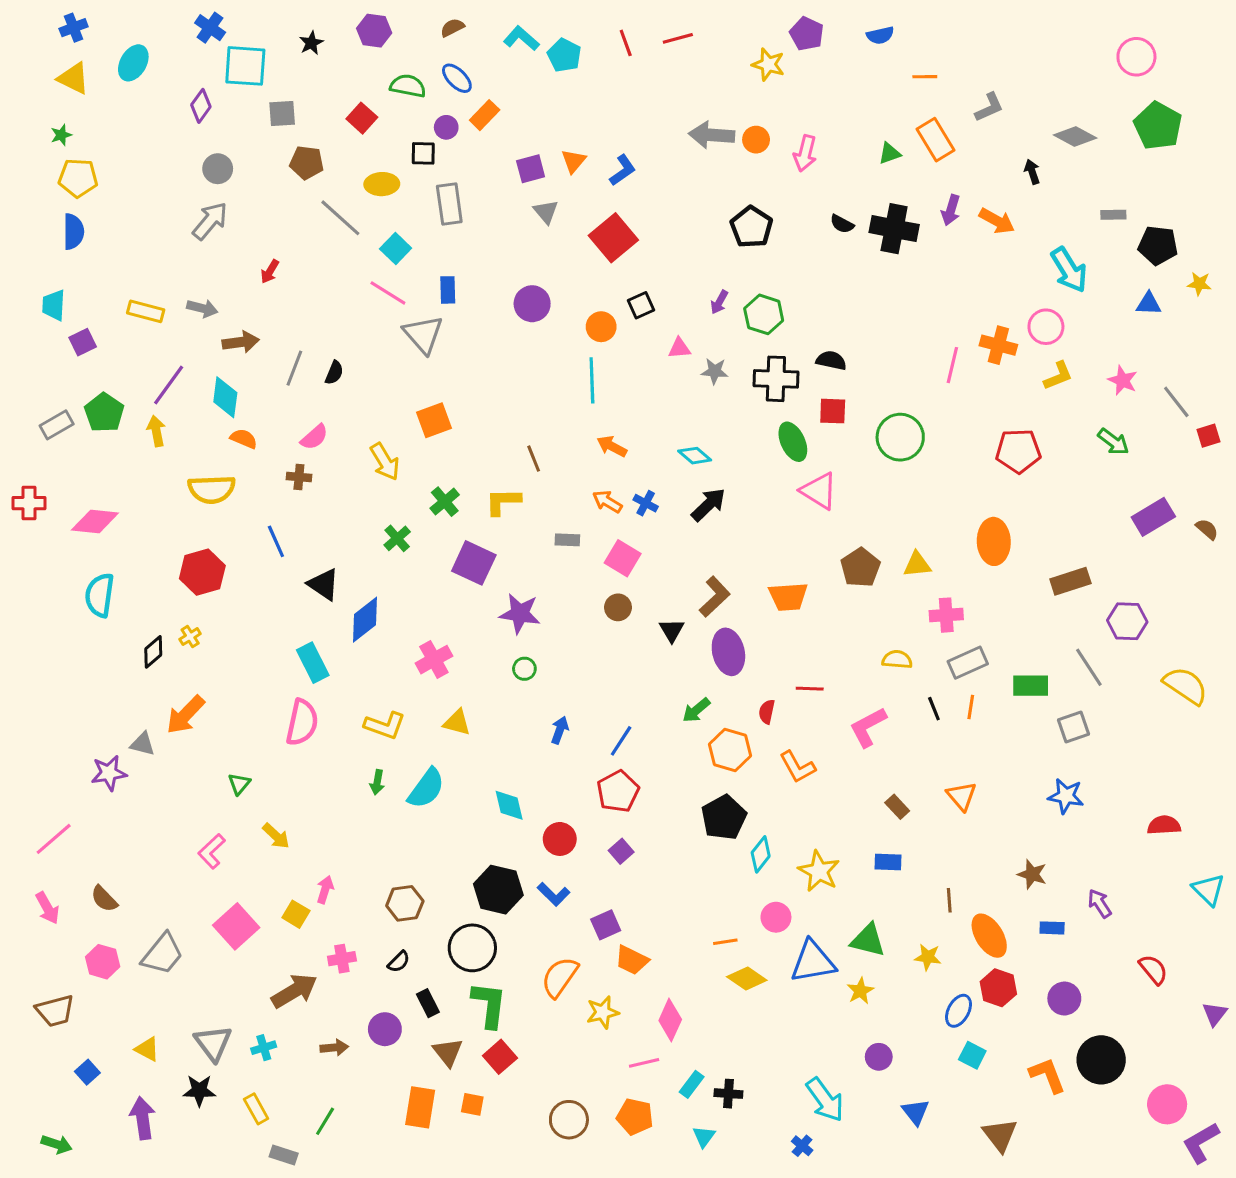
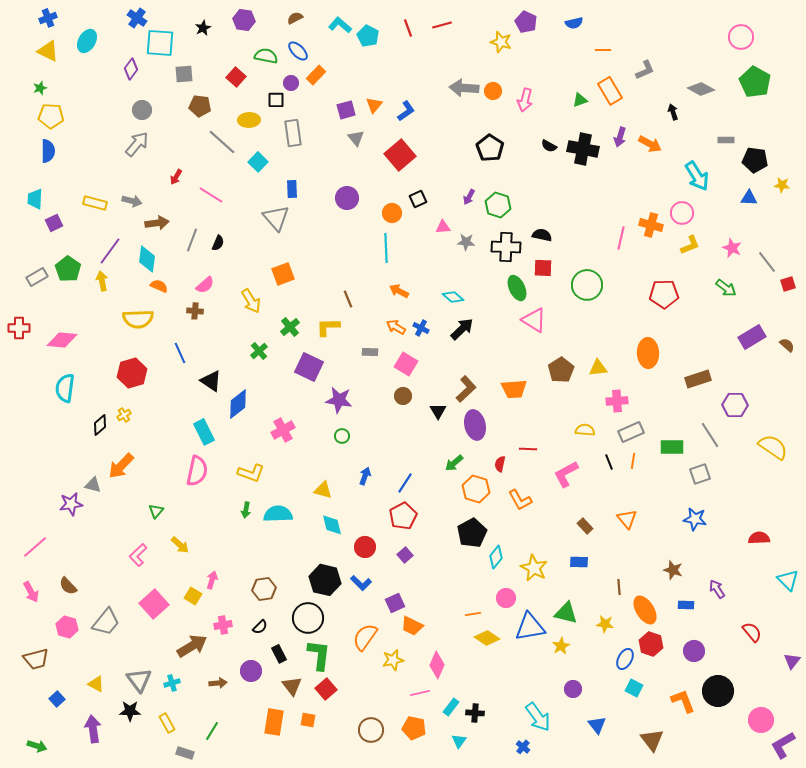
pink line: (388, 293) -> (211, 195), moved
yellow triangle: (457, 722) -> (323, 490), moved
cyan semicircle: (426, 788) -> (278, 514), turned -128

